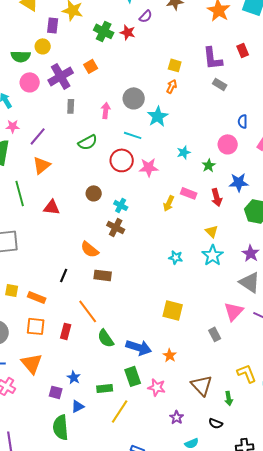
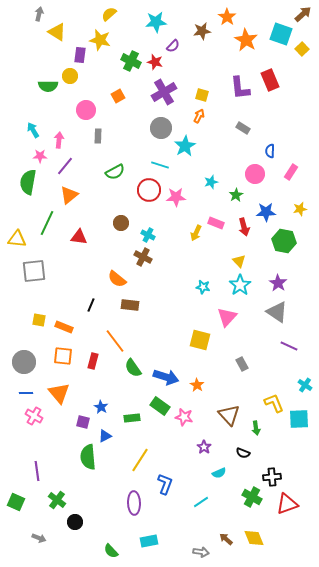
red rectangle: (243, 50) -> (270, 80), size x1.5
purple cross: (61, 76) -> (164, 92), moved
pink circle: (30, 82) -> (86, 110), moved
gray rectangle: (220, 84) -> (243, 128), moved
pink arrow: (106, 110) -> (59, 140), moved
green line: (20, 193) -> (47, 223), turned 40
pink triangle: (234, 311) -> (227, 317), moved
green rectangle: (133, 376) -> (160, 406), turned -36
yellow line: (120, 411) -> (140, 460), moved

